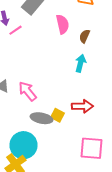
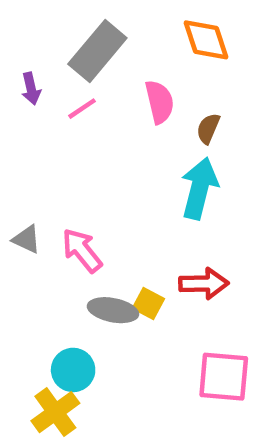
pink line: (16, 30) -> (82, 109), moved
cyan arrow: (80, 63) -> (199, 188), size x1.5
cyan circle: (24, 145) -> (73, 370), size x0.7

